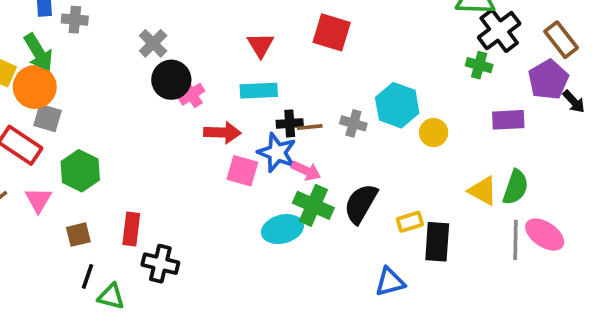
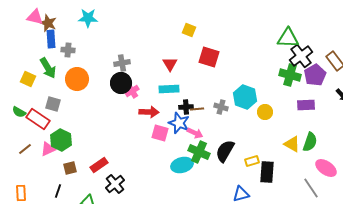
gray cross: (153, 43) -> (122, 63), moved, turned 35
green cross: (479, 65) -> (290, 75), size x1.5
purple pentagon: (548, 80) -> (315, 75), moved
orange circle: (35, 87) -> (77, 79), moved
green hexagon: (80, 171) -> (61, 140), moved
pink triangle: (38, 200) -> (48, 149), turned 35
red rectangle: (131, 229) -> (99, 165), turned 48
gray line: (516, 240) -> (311, 188), moved, turned -35
black cross: (160, 264) -> (115, 184), turned 36
black line: (88, 276) -> (58, 191), moved

